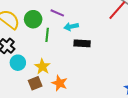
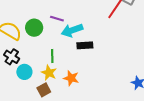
cyan arrow: (71, 27) -> (72, 30), size x1.5
green line: (47, 35) -> (52, 56), moved
orange star: (60, 83) -> (71, 78), moved

